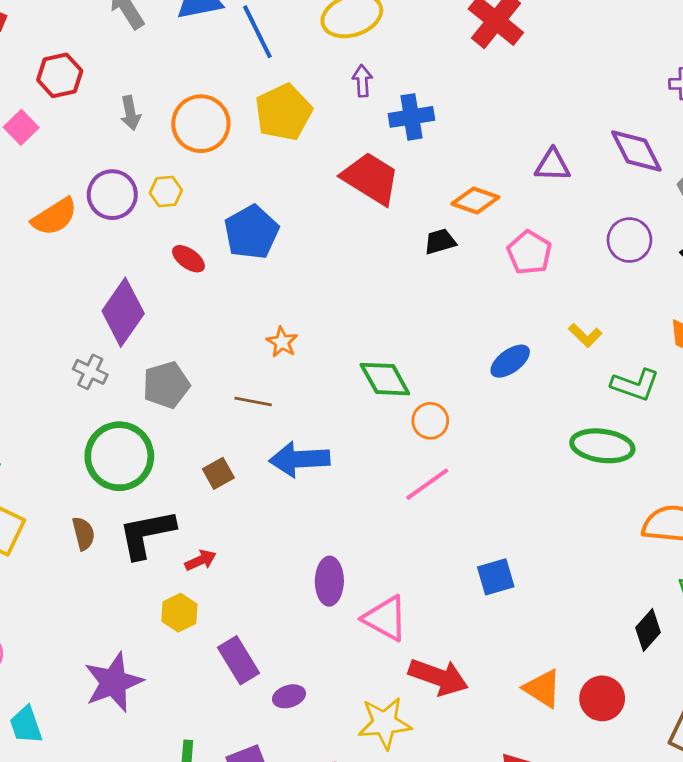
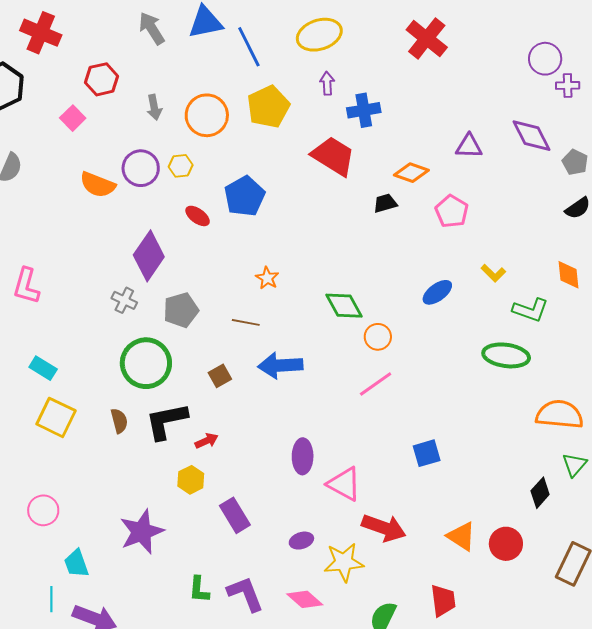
orange semicircle: (54, 217) -> (98, 185), turned 54
purple circle: (629, 240) -> (545, 59), moved
purple ellipse: (289, 696) -> (301, 541), moved

